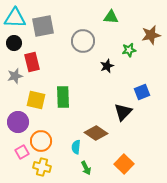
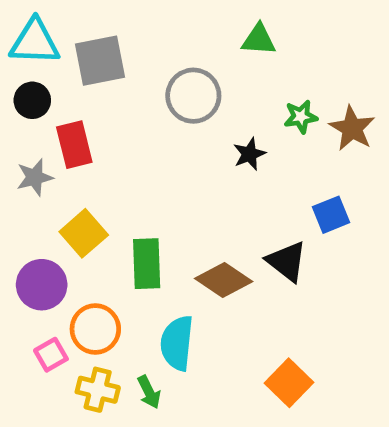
brown star: (151, 35) -> (352, 128), moved, turned -30
green rectangle: (63, 97) -> (147, 264), moved
yellow square: (36, 100) -> (84, 233), turned 36
black triangle: (123, 112) -> (287, 261), turned -36
brown diamond: (96, 133) -> (224, 280), moved
cyan semicircle: (76, 147) -> (177, 343), size x1.6
green arrow: (86, 168) -> (149, 392), moved

